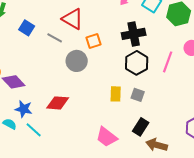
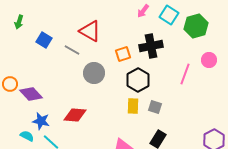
orange square: (94, 41) -> (123, 54), moved
black hexagon: (137, 63) -> (138, 80), moved

